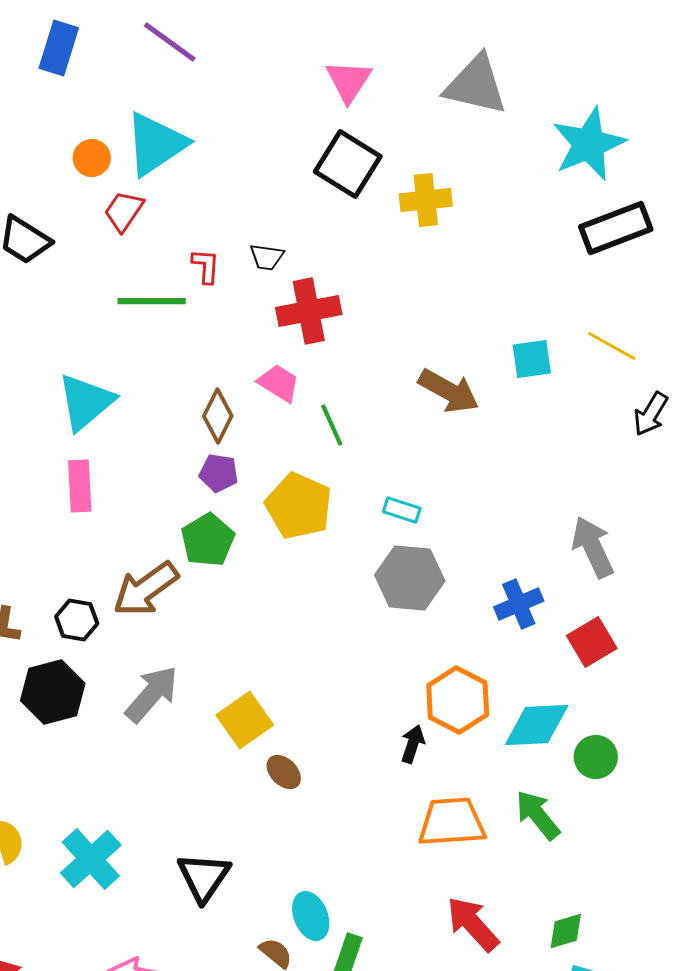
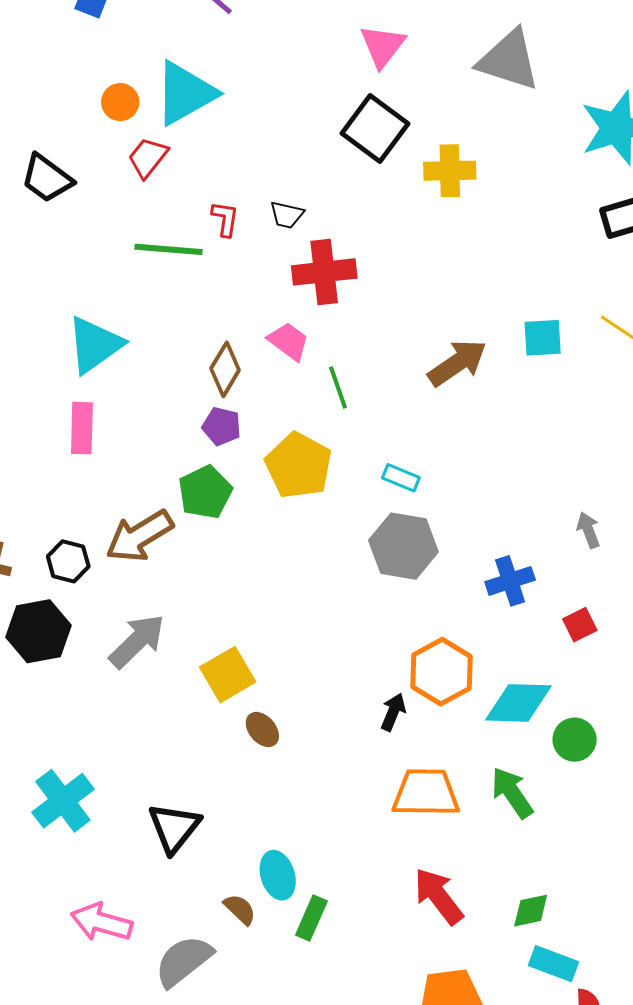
brown arrow: (449, 391) -> (457, 363), turned -68
gray arrow: (593, 547) -> (588, 530), size x0.6
red square: (592, 642) -> (580, 625), size x0.7

